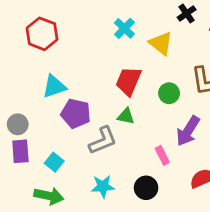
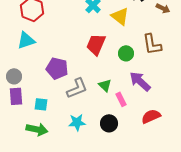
cyan triangle: (54, 86) -> (26, 40), moved
green triangle: (126, 116) -> (105, 85), moved, turned 32
purple arrow: (188, 131) -> (140, 81), turned 100
cyan square: (54, 162) -> (41, 104), turned -32

